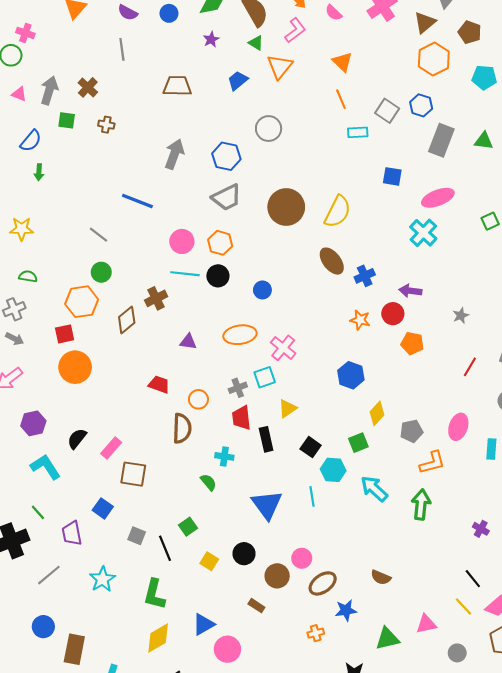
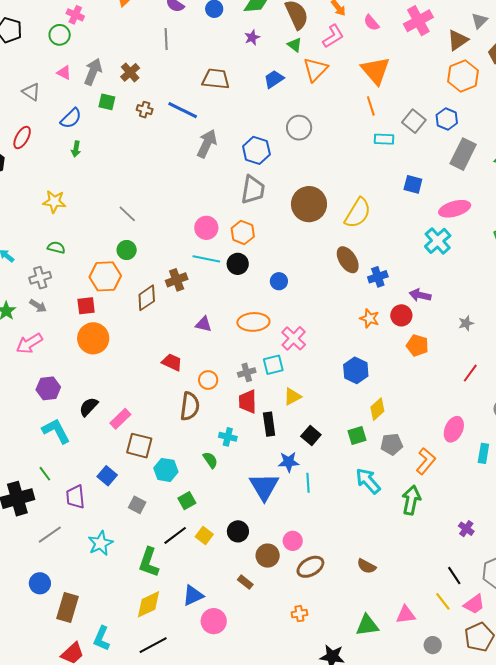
orange triangle: (342, 62) -> (376, 71), size x1.5
gray trapezoid: (227, 197) -> (253, 190), turned -60
blue line: (137, 201) -> (183, 110), moved
gray pentagon: (411, 431) -> (392, 444), moved
orange L-shape: (432, 463) -> (426, 461), turned -40
cyan hexagon: (333, 470) -> (166, 470), moved
black line: (165, 548) -> (175, 535), moved, turned 70
blue star: (346, 610) -> (289, 462), moved

